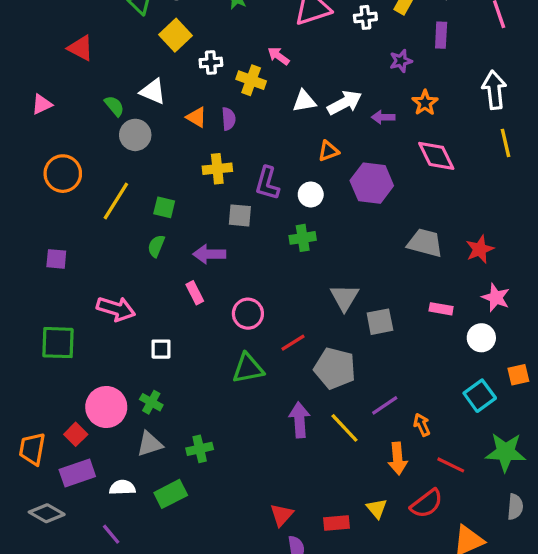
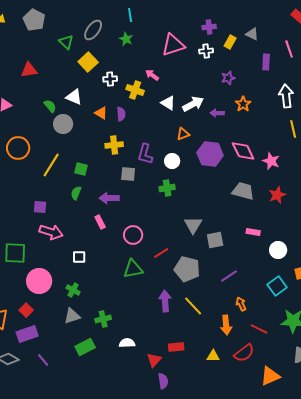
purple rectangle: (441, 35) -> (266, 62), moved
red triangle: (80, 48) -> (29, 70), turned -36
white triangle: (304, 101) -> (168, 103), turned 42
pink diamond: (436, 156) -> (243, 151), moved
purple square: (56, 259) -> (40, 207), moved
pink star: (496, 298) -> (271, 161), moved
purple line: (385, 405) -> (229, 276), moved
pink circle: (106, 407) -> (39, 281), moved
white semicircle: (122, 487) -> (127, 343), moved
yellow triangle: (377, 508) -> (213, 356), turned -48
red rectangle: (336, 523) -> (176, 347), moved
purple line: (111, 534) -> (43, 360), moved

